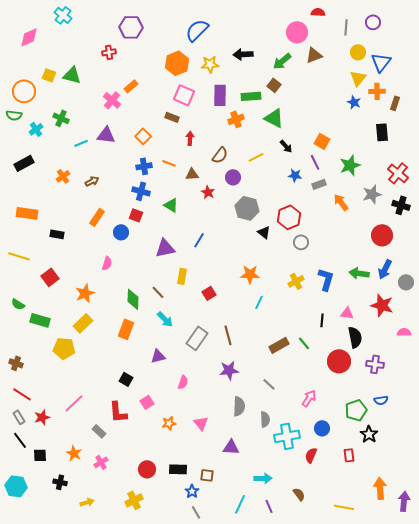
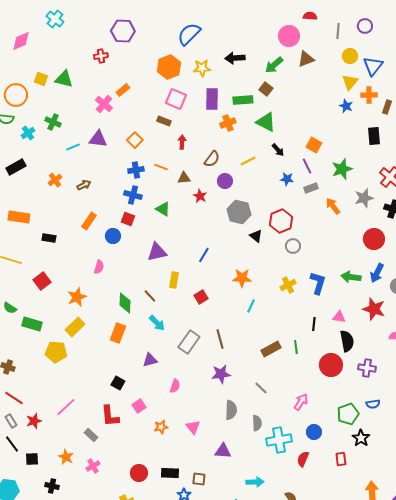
blue line: (199, 240) -> (204, 255), moved
green line: (304, 343) -> (296, 347), turned 32

